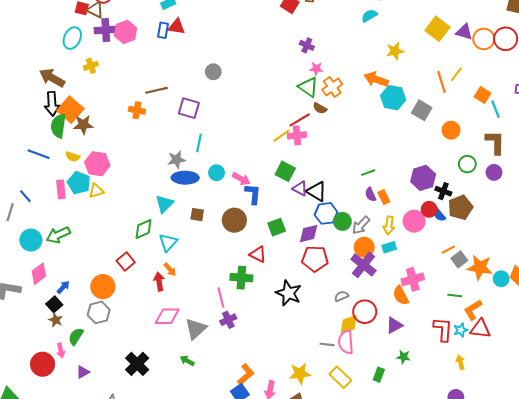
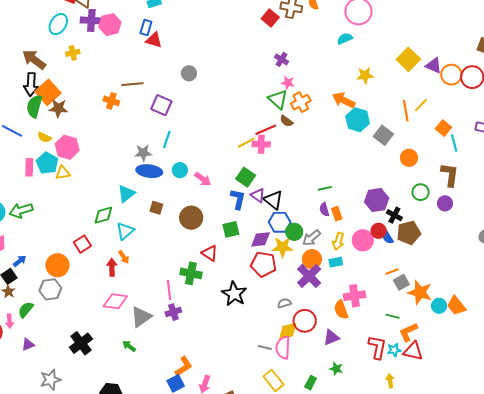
red triangle: (177, 27) -> (154, 40), moved
blue L-shape: (253, 194) -> (238, 199), moved
yellow star: (300, 374) -> (283, 247), moved

